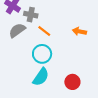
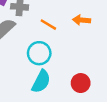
orange line: (44, 31) -> (48, 25), moved

